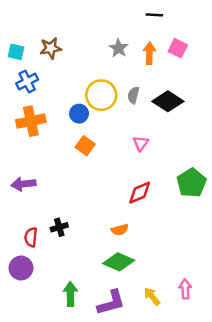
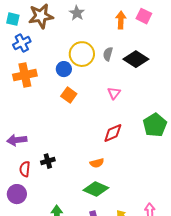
brown star: (51, 48) -> (41, 16), size x1.4
gray star: (119, 48) -> (77, 13), moved
purple arrow: (23, 184) -> (17, 140), moved

